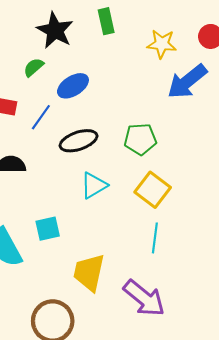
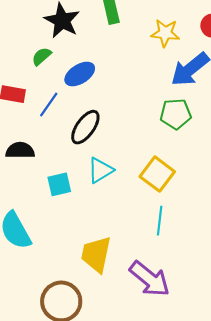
green pentagon: (140, 139) -> (176, 114), moved
black ellipse: (79, 141) -> (85, 127), turned -36
cyan square: (48, 229) -> (59, 184), moved

